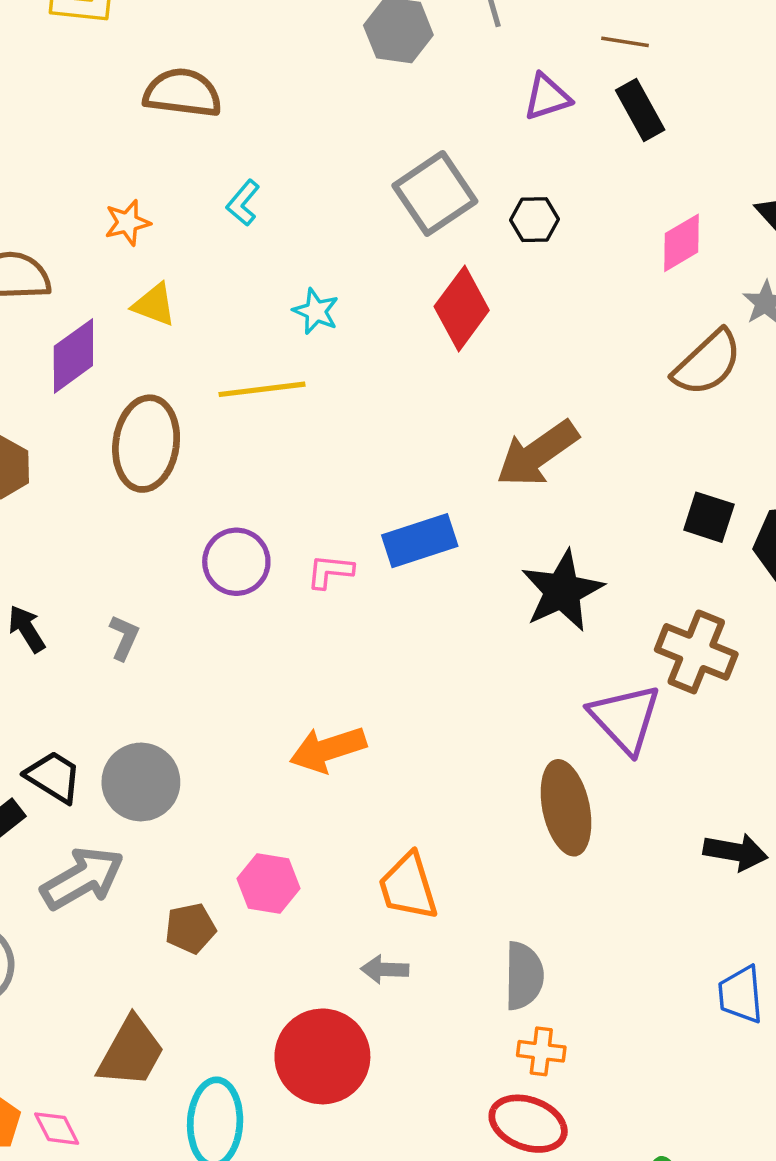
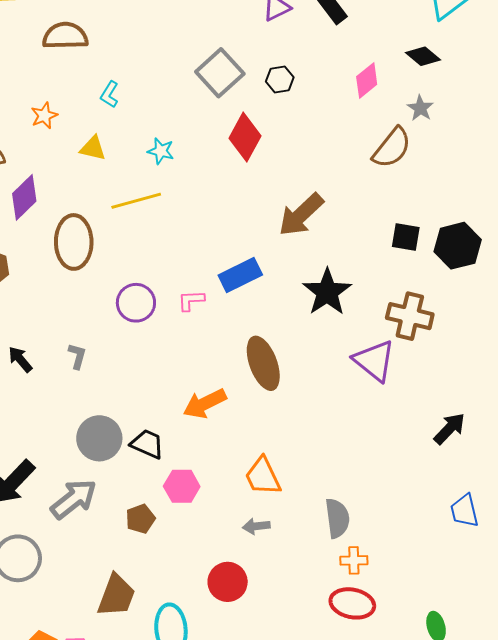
yellow triangle: (154, 305) -> (93, 148), moved
black trapezoid: (53, 777) -> (147, 444), moved
brown ellipse: (566, 808) -> (263, 363), moved
black arrow: (736, 852) -> (449, 429), turned -48
red circle: (322, 1056) -> (228, 582), size x0.7

